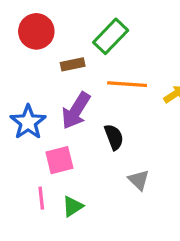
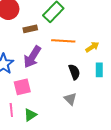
black semicircle: (114, 137) -> (74, 72), moved

